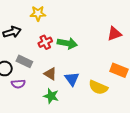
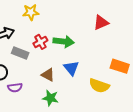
red triangle: (114, 34) -> (101, 23), moved
gray rectangle: (24, 61) -> (20, 53), moved
blue triangle: (72, 79) -> (71, 68), moved

